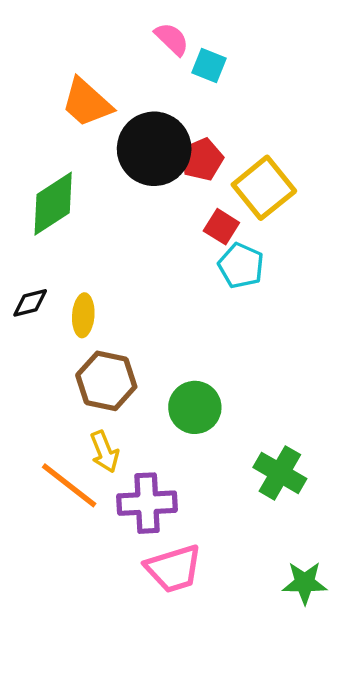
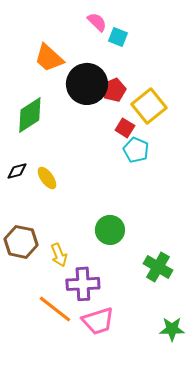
yellow ellipse: (83, 315) -> (47, 178), turned -40
brown hexagon: (106, 381) -> (21, 242), moved
orange line: (69, 485) -> (55, 309), moved

